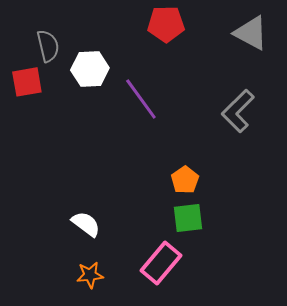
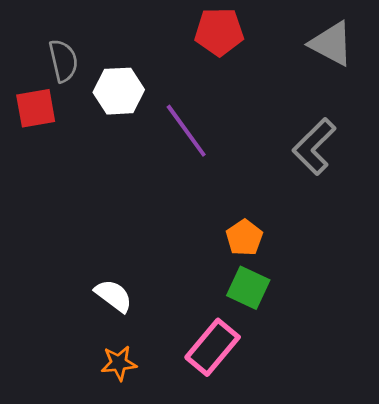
green square: (188, 218) -> (248, 288), turned 32

